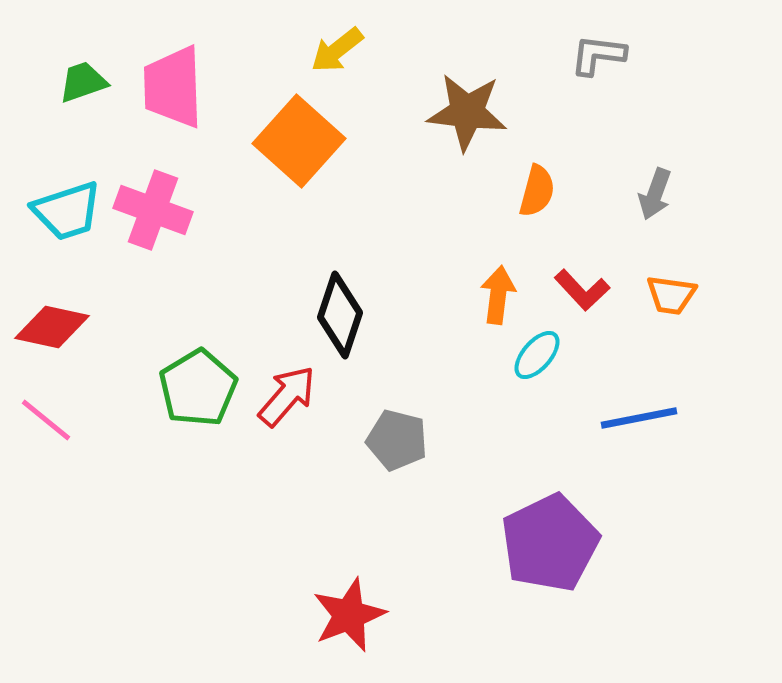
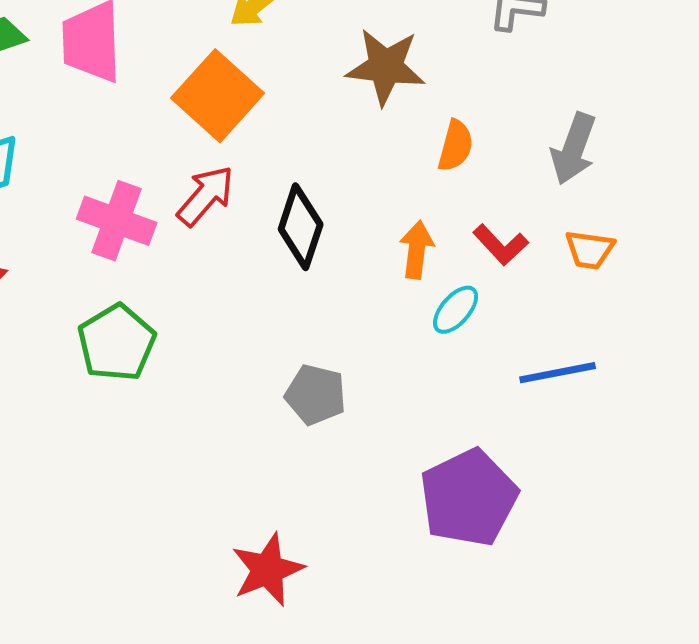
gray arrow: (655, 194) -> (574, 149), size x1.4
pink cross: (153, 210) -> (117, 221), moved
black diamond: (340, 315) -> (301, 227), moved
red arrow: (287, 396) -> (206, 196), moved

